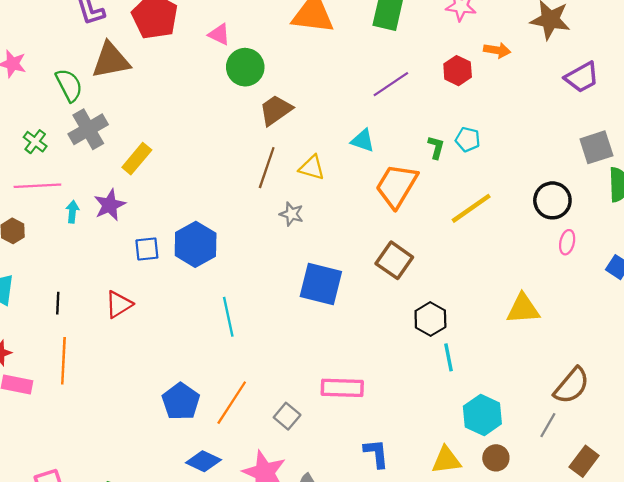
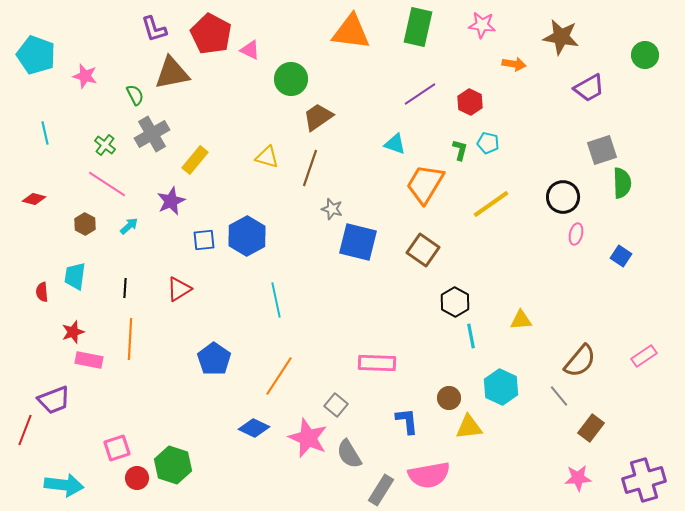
pink triangle: (219, 34) -> (250, 50), moved
red hexagon: (458, 71) -> (470, 102), moved
green semicircle: (69, 85) -> (135, 95), size x0.7
yellow triangle: (312, 168) -> (267, 157), moved
pink line: (37, 186) -> (107, 184), turned 36
cyan arrow: (72, 212) -> (129, 226), moved, turned 42
blue square: (321, 284) -> (358, 242), moved
yellow triangle: (523, 309) -> (521, 320), moved, size x0.7
blue pentagon: (181, 401) -> (214, 359), moved
gray square: (287, 416) -> (336, 405), moved
gray line: (548, 425) -> (559, 396), turned -70
brown circle: (496, 458) -> (449, 398), moved

